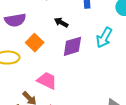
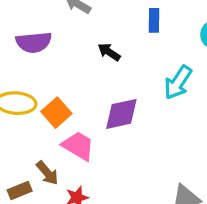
orange square: (35, 43) -> (56, 113), moved
purple diamond: (72, 46) -> (121, 114), moved

